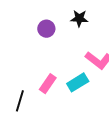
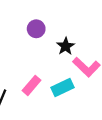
black star: (79, 18) -> (66, 46), moved, turned 30

